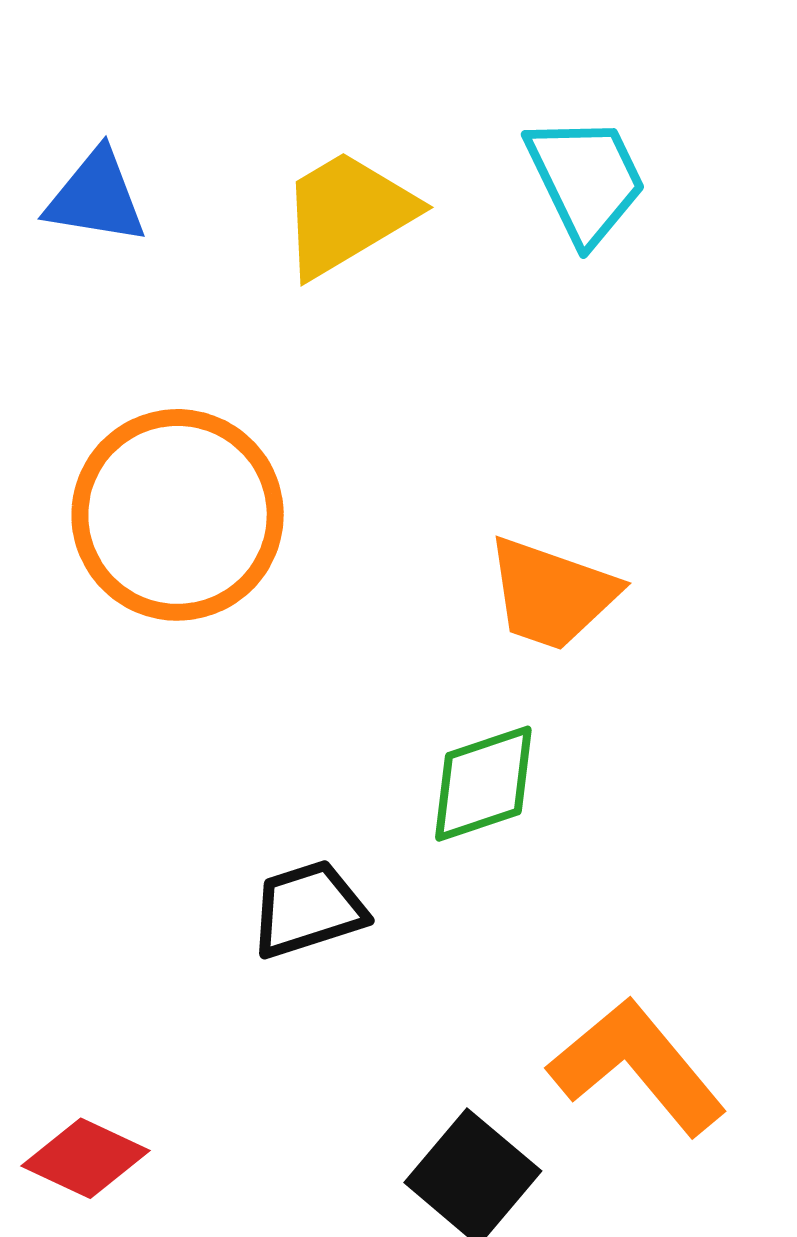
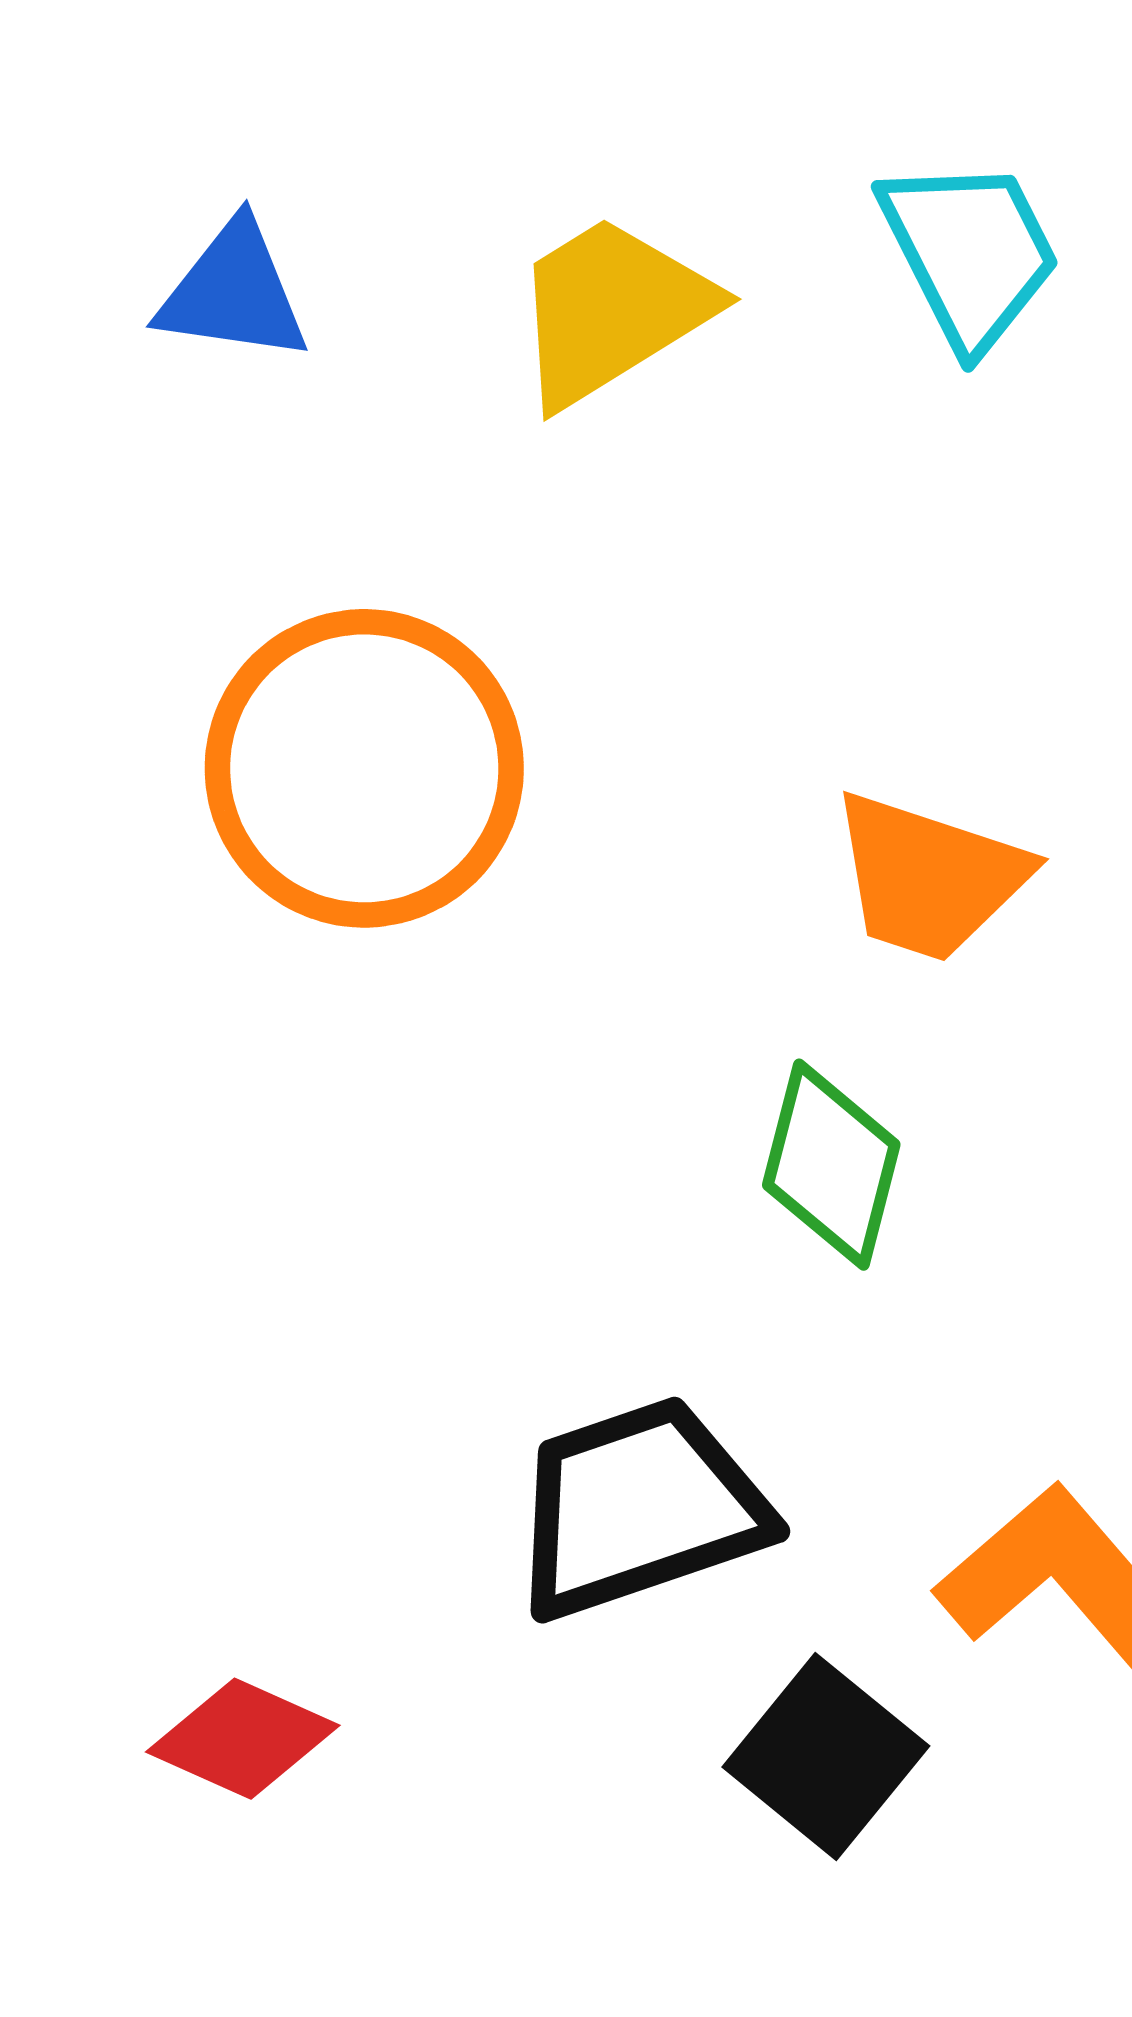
green diamond: (483, 784) -> (831, 1165), turned -56
black trapezoid: (308, 909) -> (639, 1508), moved, size x1.5

